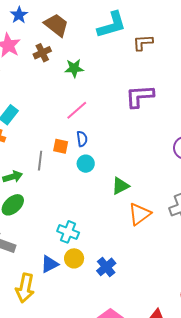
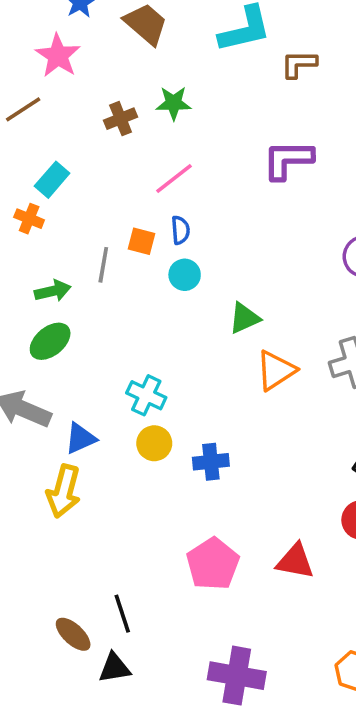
brown cross: (42, 53) -> (121, 119), moved
blue triangle: (50, 264) -> (80, 438), moved
blue cross: (106, 267) -> (211, 462), turned 30

